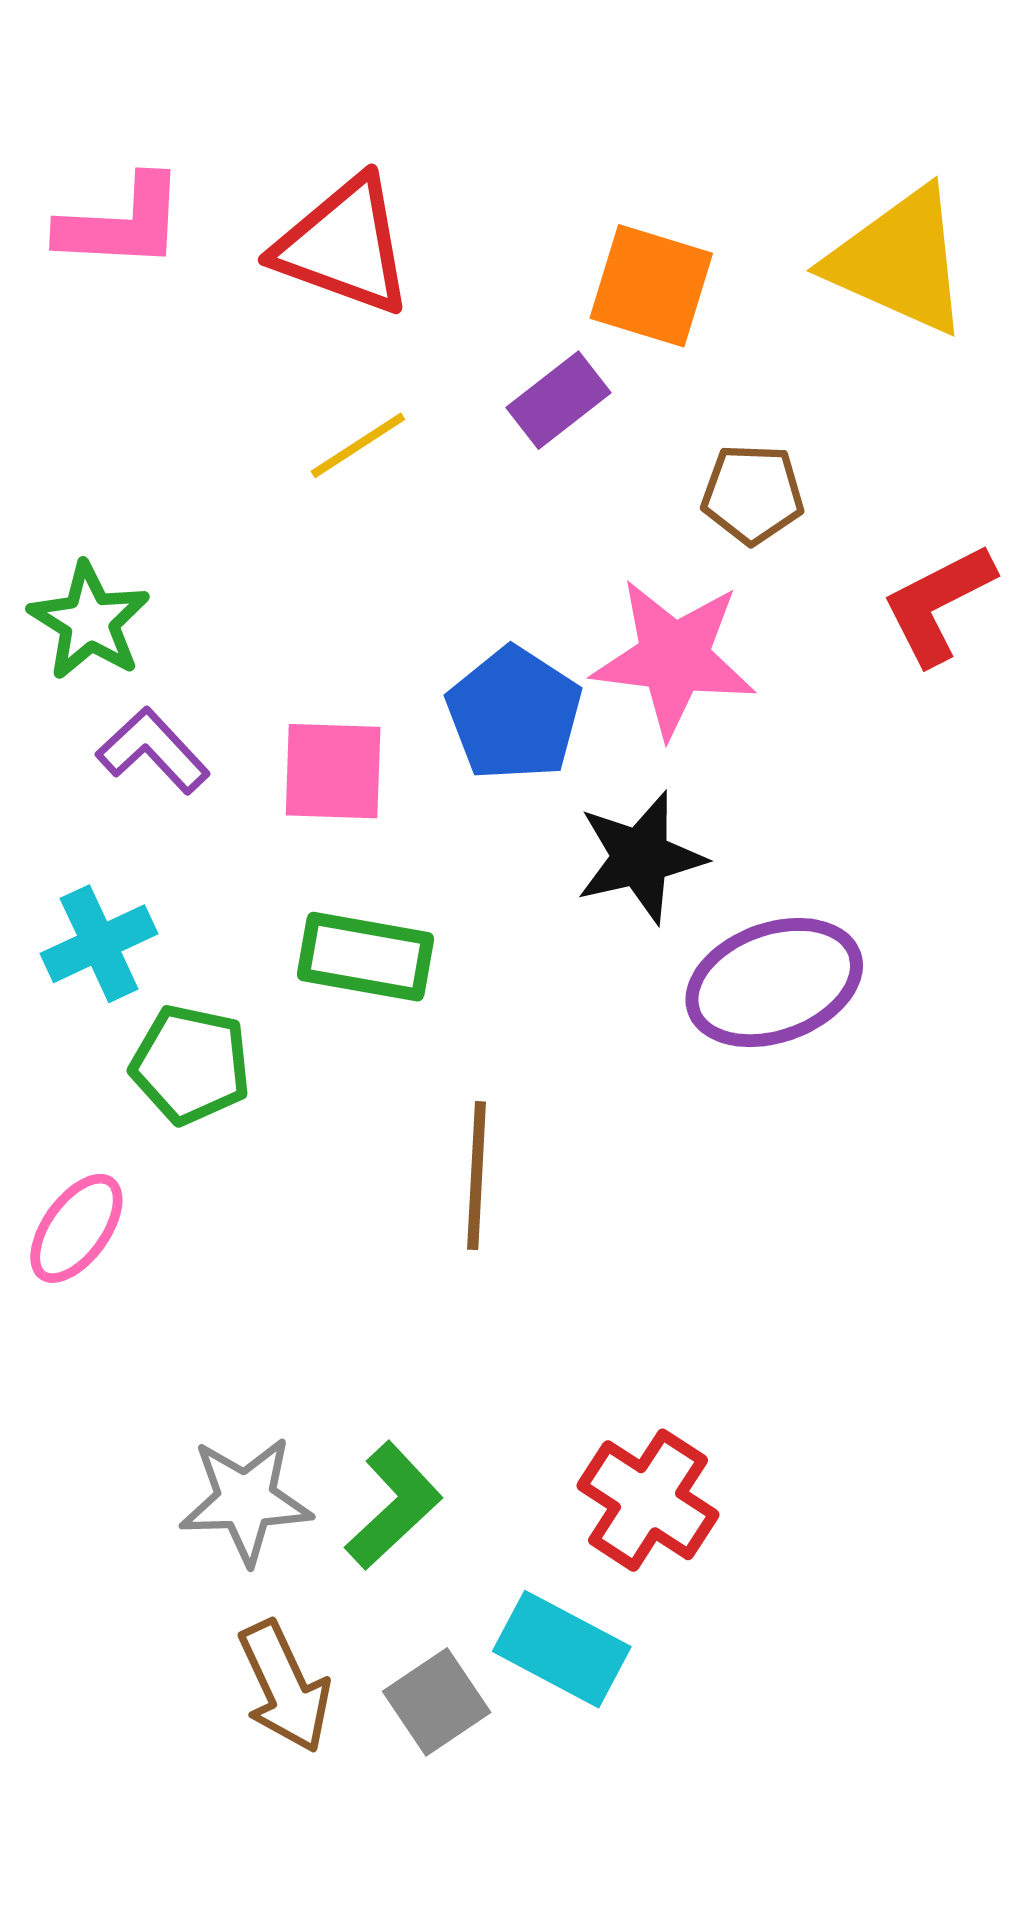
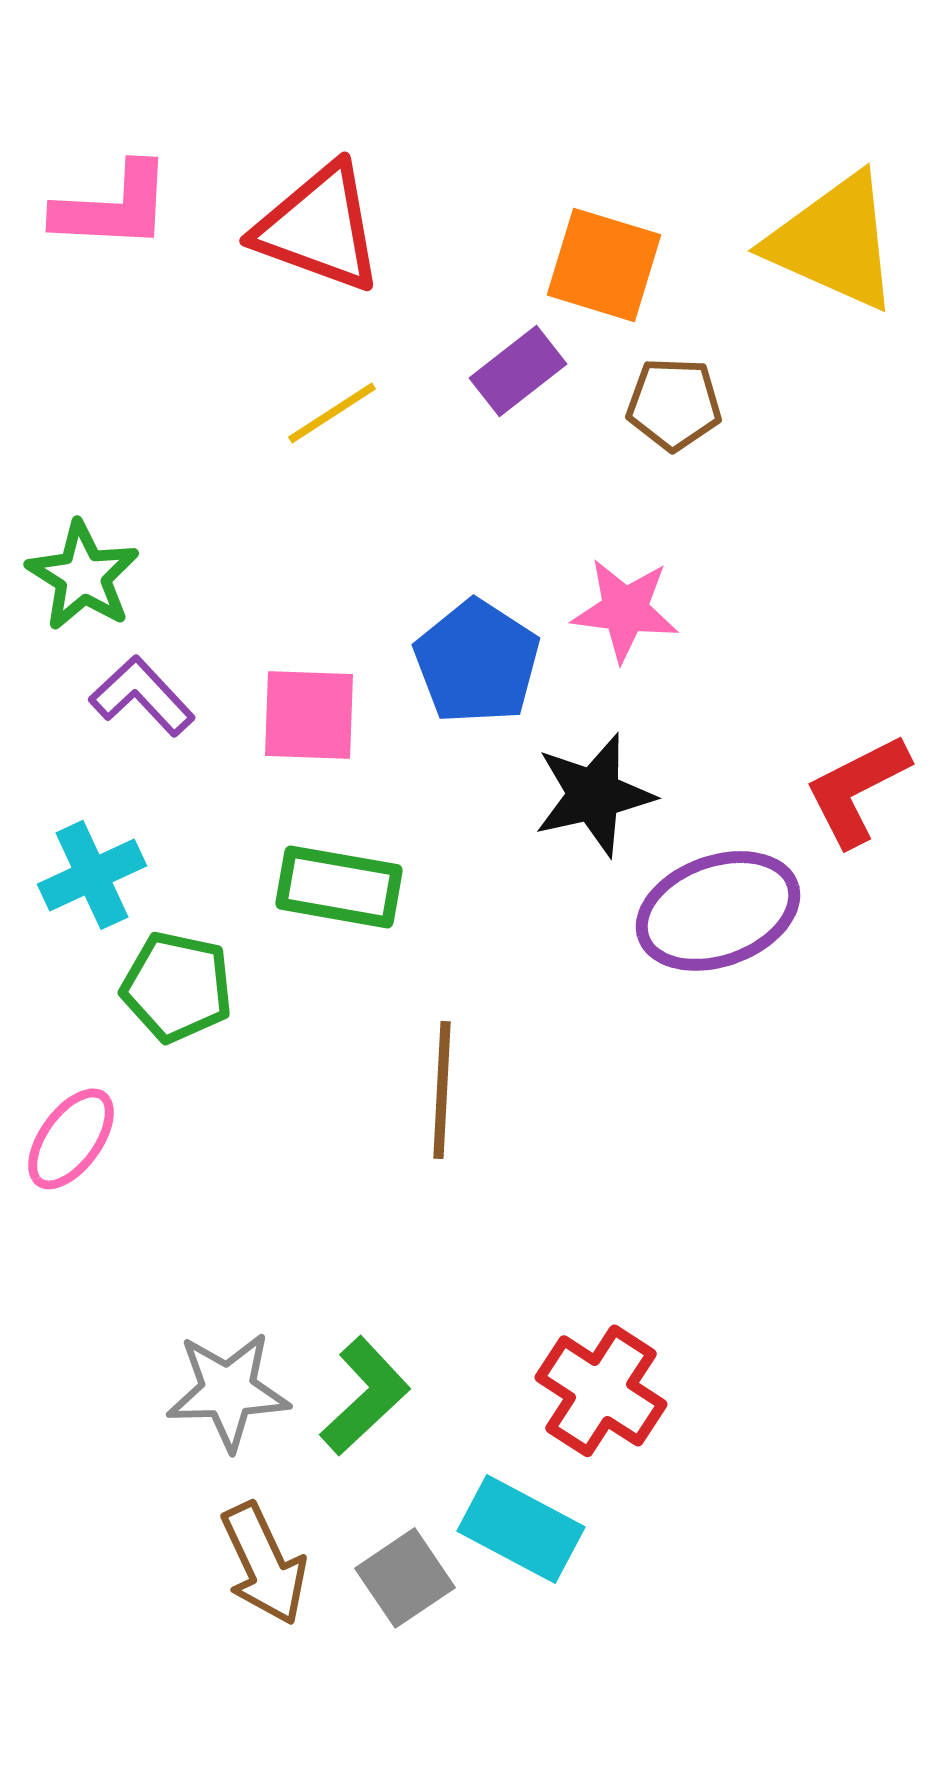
brown pentagon: (753, 494) -> (674, 404), moved
red L-shape: (938, 604) -> (857, 790), moved
pink star: (674, 658) -> (625, 610), size x0.7

